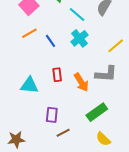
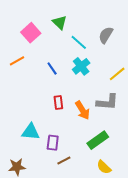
orange line: (29, 33) -> (17, 61), moved
cyan triangle: (29, 85) -> (31, 132), moved

